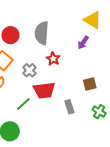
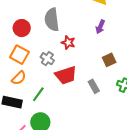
purple arrow: (83, 42) -> (100, 27), moved
green line: (23, 104) -> (38, 94), moved

